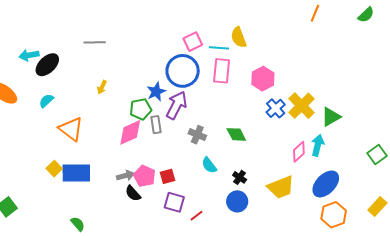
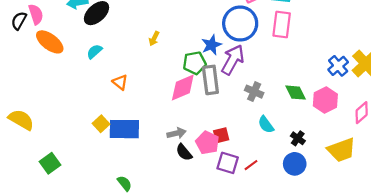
pink hexagon: (263, 79) -> (325, 100), moved
gray rectangle: (156, 125) -> (210, 80), size x1.5
orange triangle: (71, 129) -> (120, 82), size x0.6
pink pentagon: (144, 176) -> (207, 143), moved
red line: (197, 216) -> (251, 165), moved

